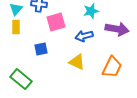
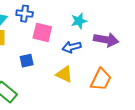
pink square: (56, 22) -> (42, 32), turned 30

